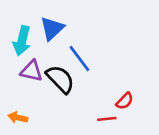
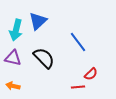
blue line: (79, 59) -> (78, 42), moved
purple triangle: (32, 71) -> (13, 58), moved

